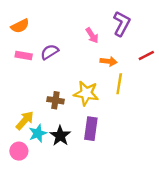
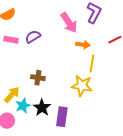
pink arrow: (92, 35) -> (69, 23), size x1.5
yellow star: (86, 93) -> (82, 86), moved
purple rectangle: (91, 129) -> (62, 117), moved

